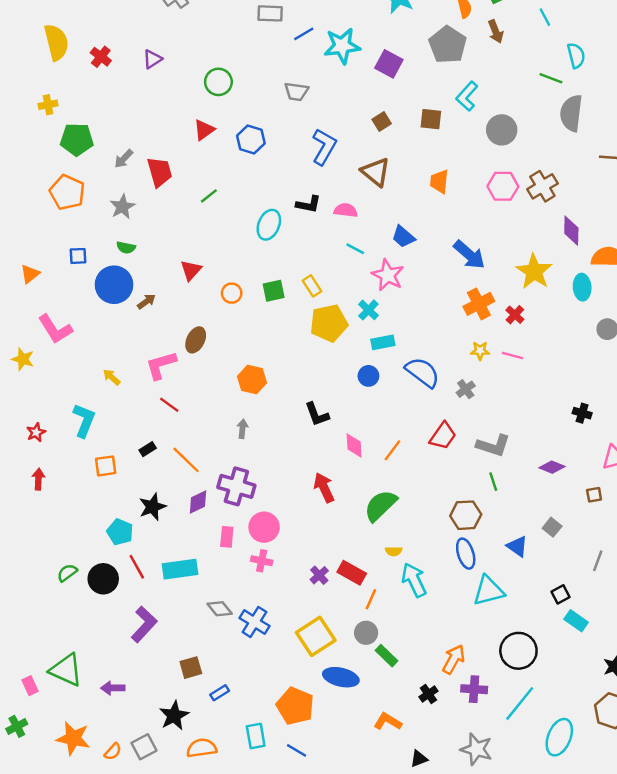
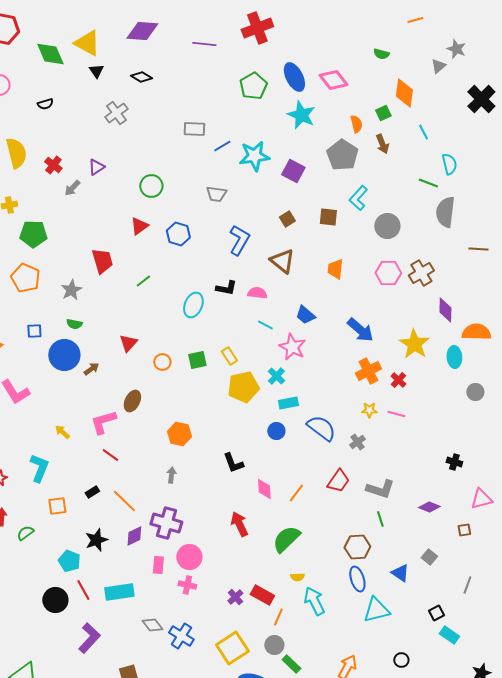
gray arrow: (124, 159) -> (72, 188), moved
green semicircle: (67, 573) -> (25, 533), moved
black circle: (518, 651) -> (401, 660), size x0.5

